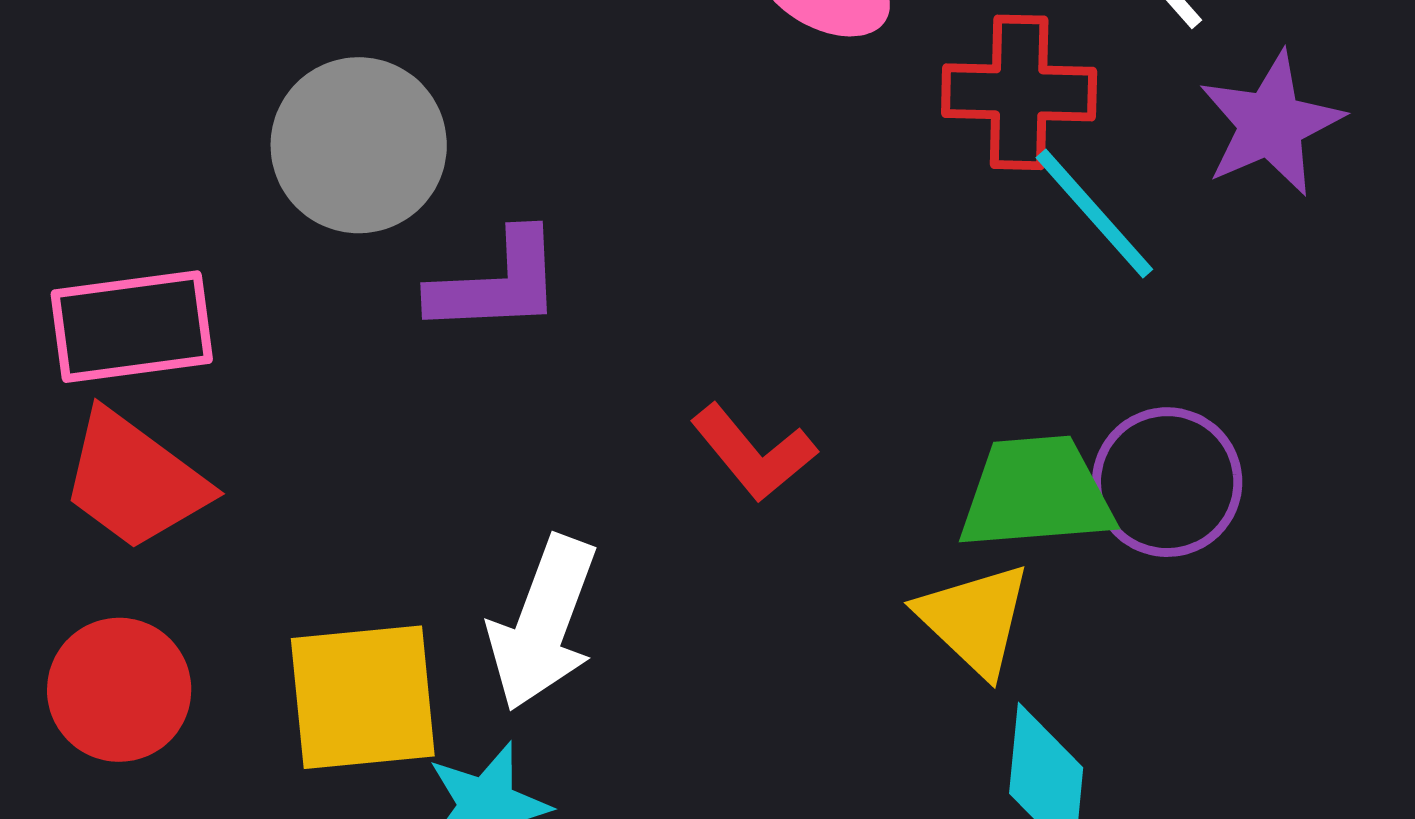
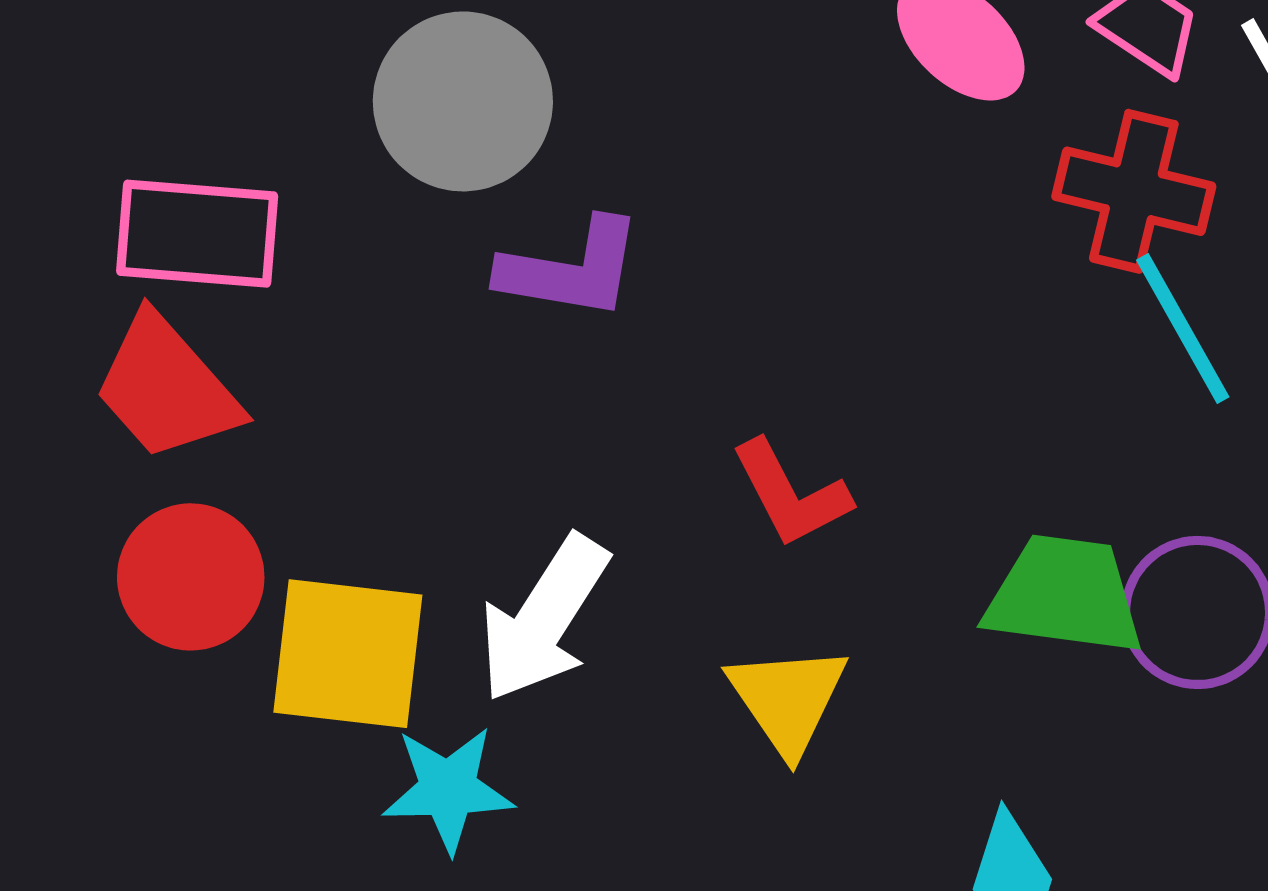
yellow triangle: (974, 619) -> (788, 699), moved
red circle: (119, 690) -> (191, 577), moved

